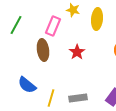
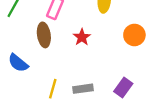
blue semicircle: (27, 85) -> (18, 63), moved

